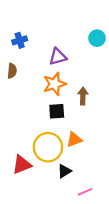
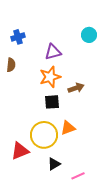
brown arrow: (83, 96) -> (76, 88), turned 70
black triangle: (64, 171) -> (54, 164), moved

